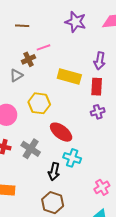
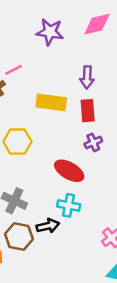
red ellipse: (61, 132) -> (69, 171), moved
black arrow: (54, 172) -> (48, 226), turned -108
brown hexagon: (53, 203) -> (19, 236), moved

